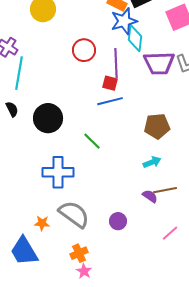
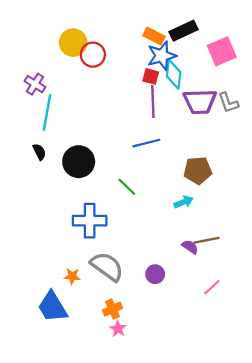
red circle: (84, 50) -> (93, 55), moved
red square: (110, 83) -> (151, 76), moved
cyan arrow: (152, 162) -> (183, 202), moved

